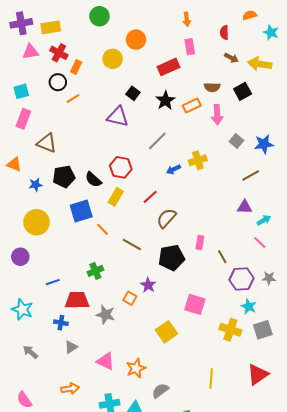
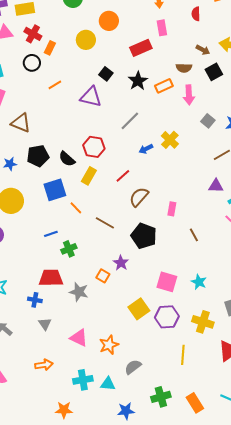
brown arrow: (231, 58) -> (203, 50), moved
orange line: (73, 98) -> (55, 85), moved
yellow cross: (198, 160) -> (170, 140), turned -30
pink rectangle: (200, 243) -> (172, 209), moved
black pentagon: (171, 258) -> (144, 236), turned 30
purple hexagon: (241, 279) -> (167, 317), moved
blue line: (53, 282) -> (51, 234), moved
cyan star: (249, 306) -> (199, 282), moved
yellow cross: (230, 330) -> (203, 322), moved
gray triangle: (71, 347) -> (45, 324), turned -32

